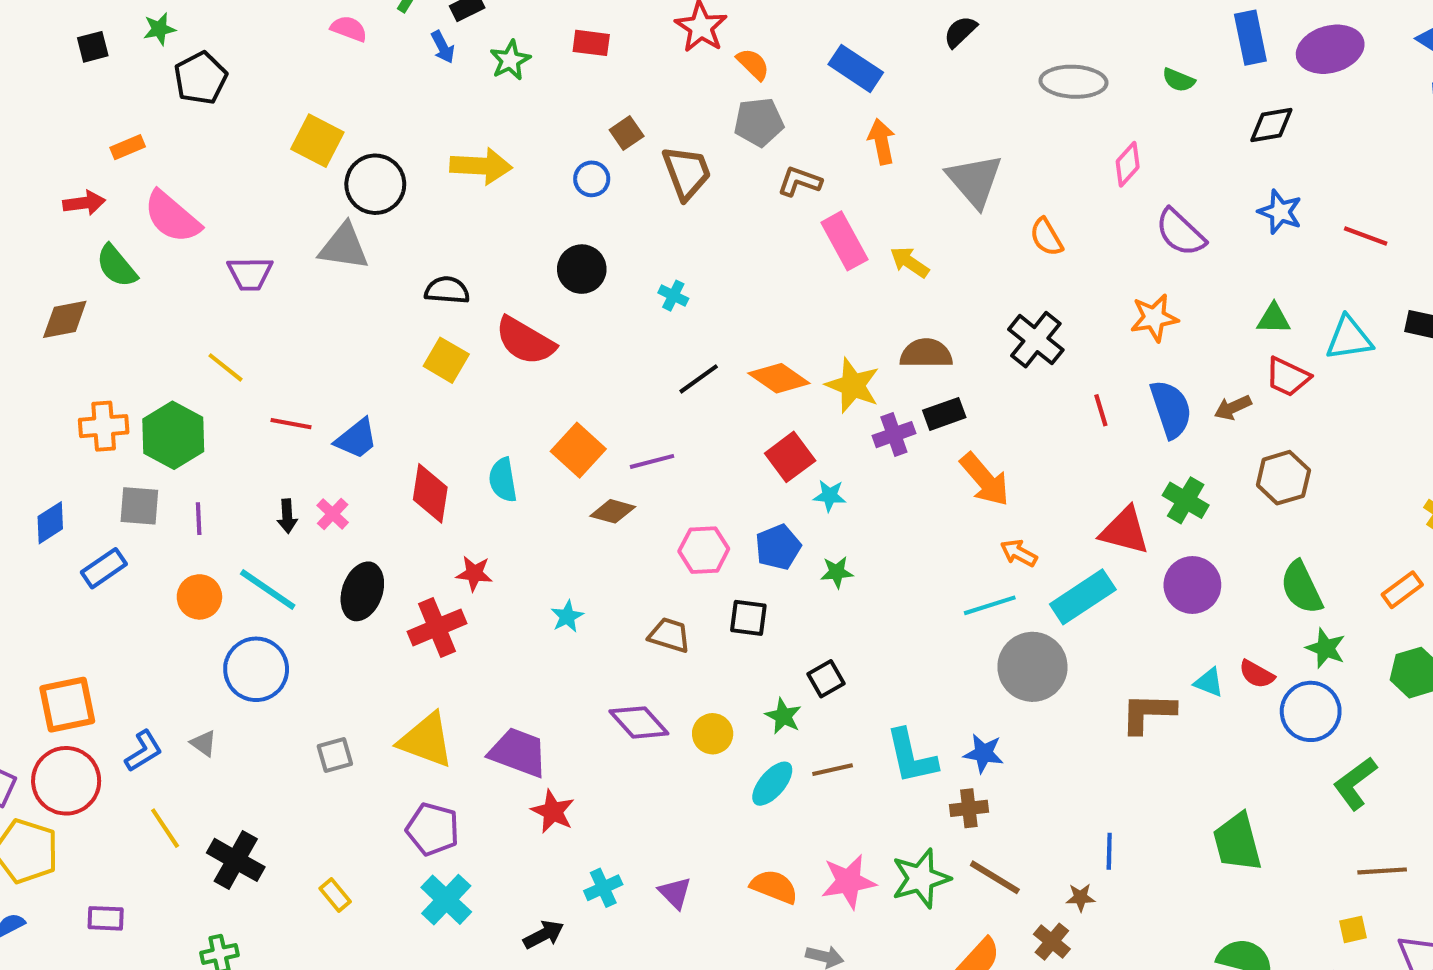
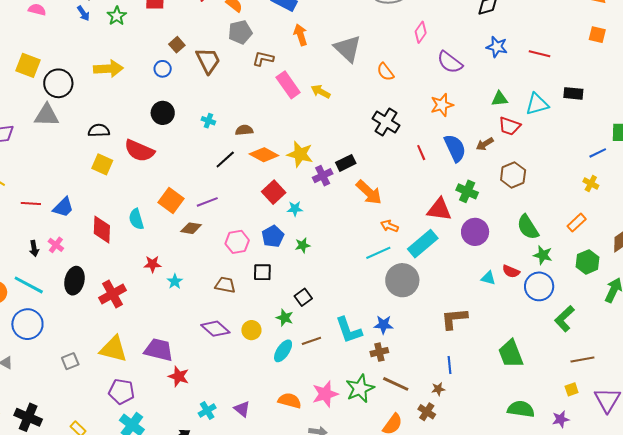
brown semicircle: (926, 354) -> (244, 130), moved, size x0.7
red star: (474, 573) -> (152, 264), moved
brown L-shape: (1148, 713) -> (454, 319), moved

